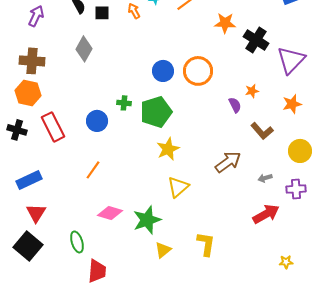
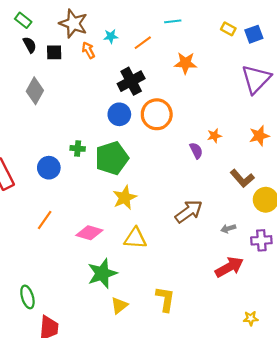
black cross: (256, 40) -> (131, 81), moved, turned 30
purple triangle: (291, 60) -> (256, 79), moved
orange star: (292, 104) -> (259, 136), moved
brown L-shape: (262, 131) -> (242, 178), moved
yellow triangle: (178, 187) -> (135, 238), turned 45
pink diamond: (110, 213) -> (89, 233), moved

